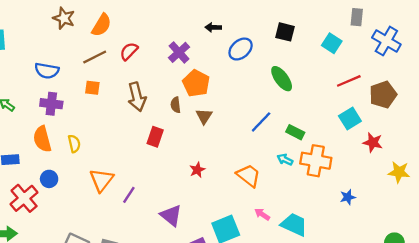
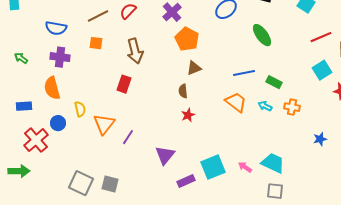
brown semicircle: (176, 105) -> (183, 91), moved
brown triangle: (204, 116) -> (194, 68), turned 35
blue line: (261, 122) -> (244, 73), turned 35
red rectangle: (155, 137) -> (124, 84), moved
yellow semicircle: (74, 144) -> (80, 109), moved
orange cross: (316, 161) -> (292, 107), size x0.6
orange trapezoid: (249, 176) -> (236, 102), moved
pink arrow: (262, 214) -> (245, 167), moved
purple triangle: (171, 215) -> (165, 155), turned 30

